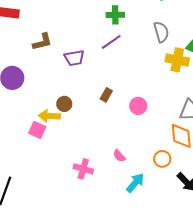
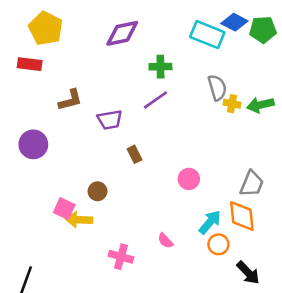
yellow cross: (177, 60) -> (232, 104), moved, size x0.6
brown rectangle: (106, 95) -> (135, 154), moved, turned -56
brown circle: (64, 104) -> (97, 191), moved
yellow arrow: (49, 116) -> (79, 220), moved
cyan arrow: (135, 183) -> (210, 222), moved

